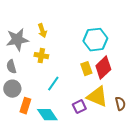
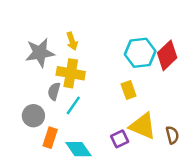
yellow cross: (41, 56) -> (71, 73), size x1.5
gray semicircle: (11, 67) -> (54, 91), moved, turned 32
red diamond: (103, 68) -> (167, 55), moved
cyan line: (53, 84) -> (73, 105), moved

